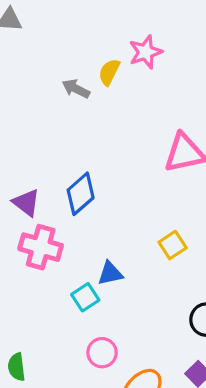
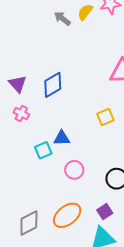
yellow square: (173, 245) -> (105, 117), moved
pink cross: (41, 247) -> (21, 113), size x0.6
pink circle: (102, 353) -> (74, 170), moved

